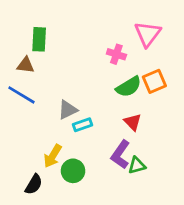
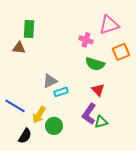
pink triangle: (148, 34) -> (109, 25), turned 35
orange square: (154, 81) -> (121, 52), moved
green semicircle: (129, 87) -> (95, 64), turned 48
blue line: (21, 95) -> (15, 106), moved

